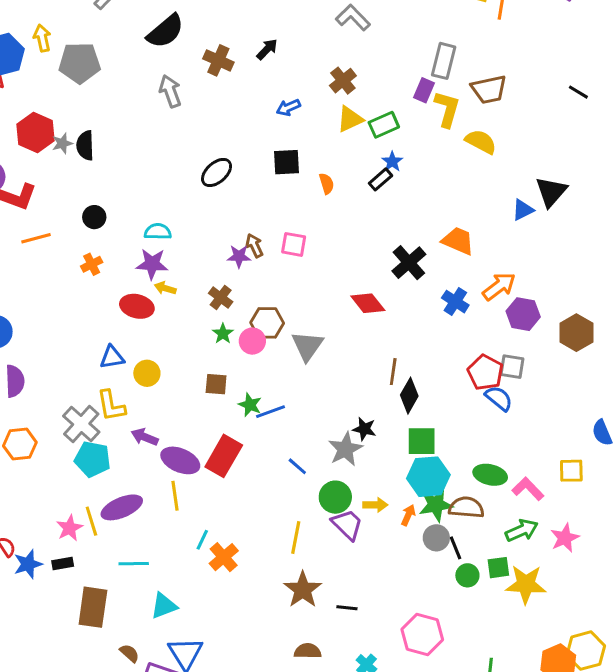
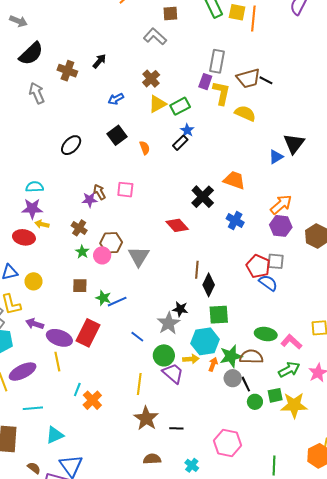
black line: (578, 92) -> (266, 80), moved
black square: (286, 162) -> (117, 135), turned -30
orange arrow: (499, 286) -> (281, 205), moved
cyan hexagon: (428, 477) -> (205, 341), moved

